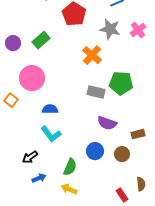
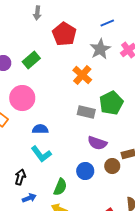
gray star: (110, 29) -> (100, 49), turned 30
green pentagon: (121, 83) -> (111, 103), turned -30
brown circle: (122, 154) -> (112, 166), moved
black arrow: (30, 157) -> (20, 177), turned 140

